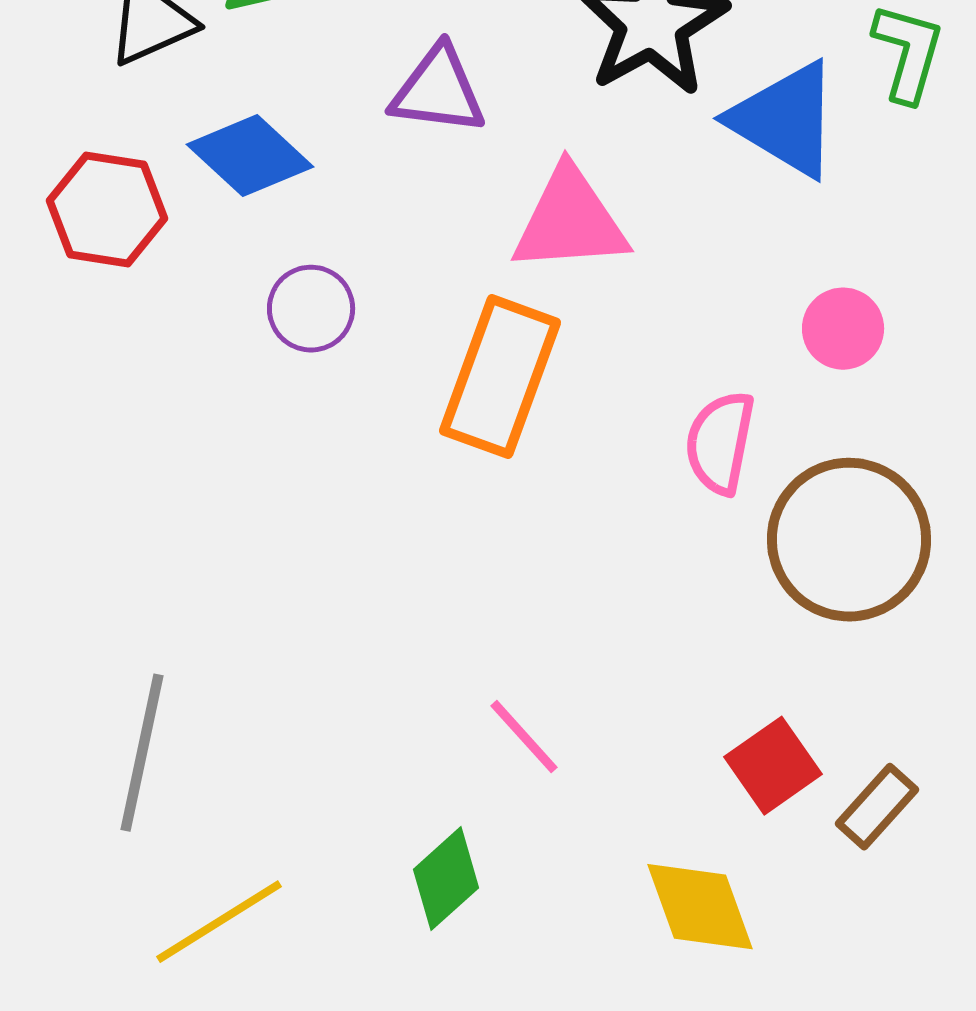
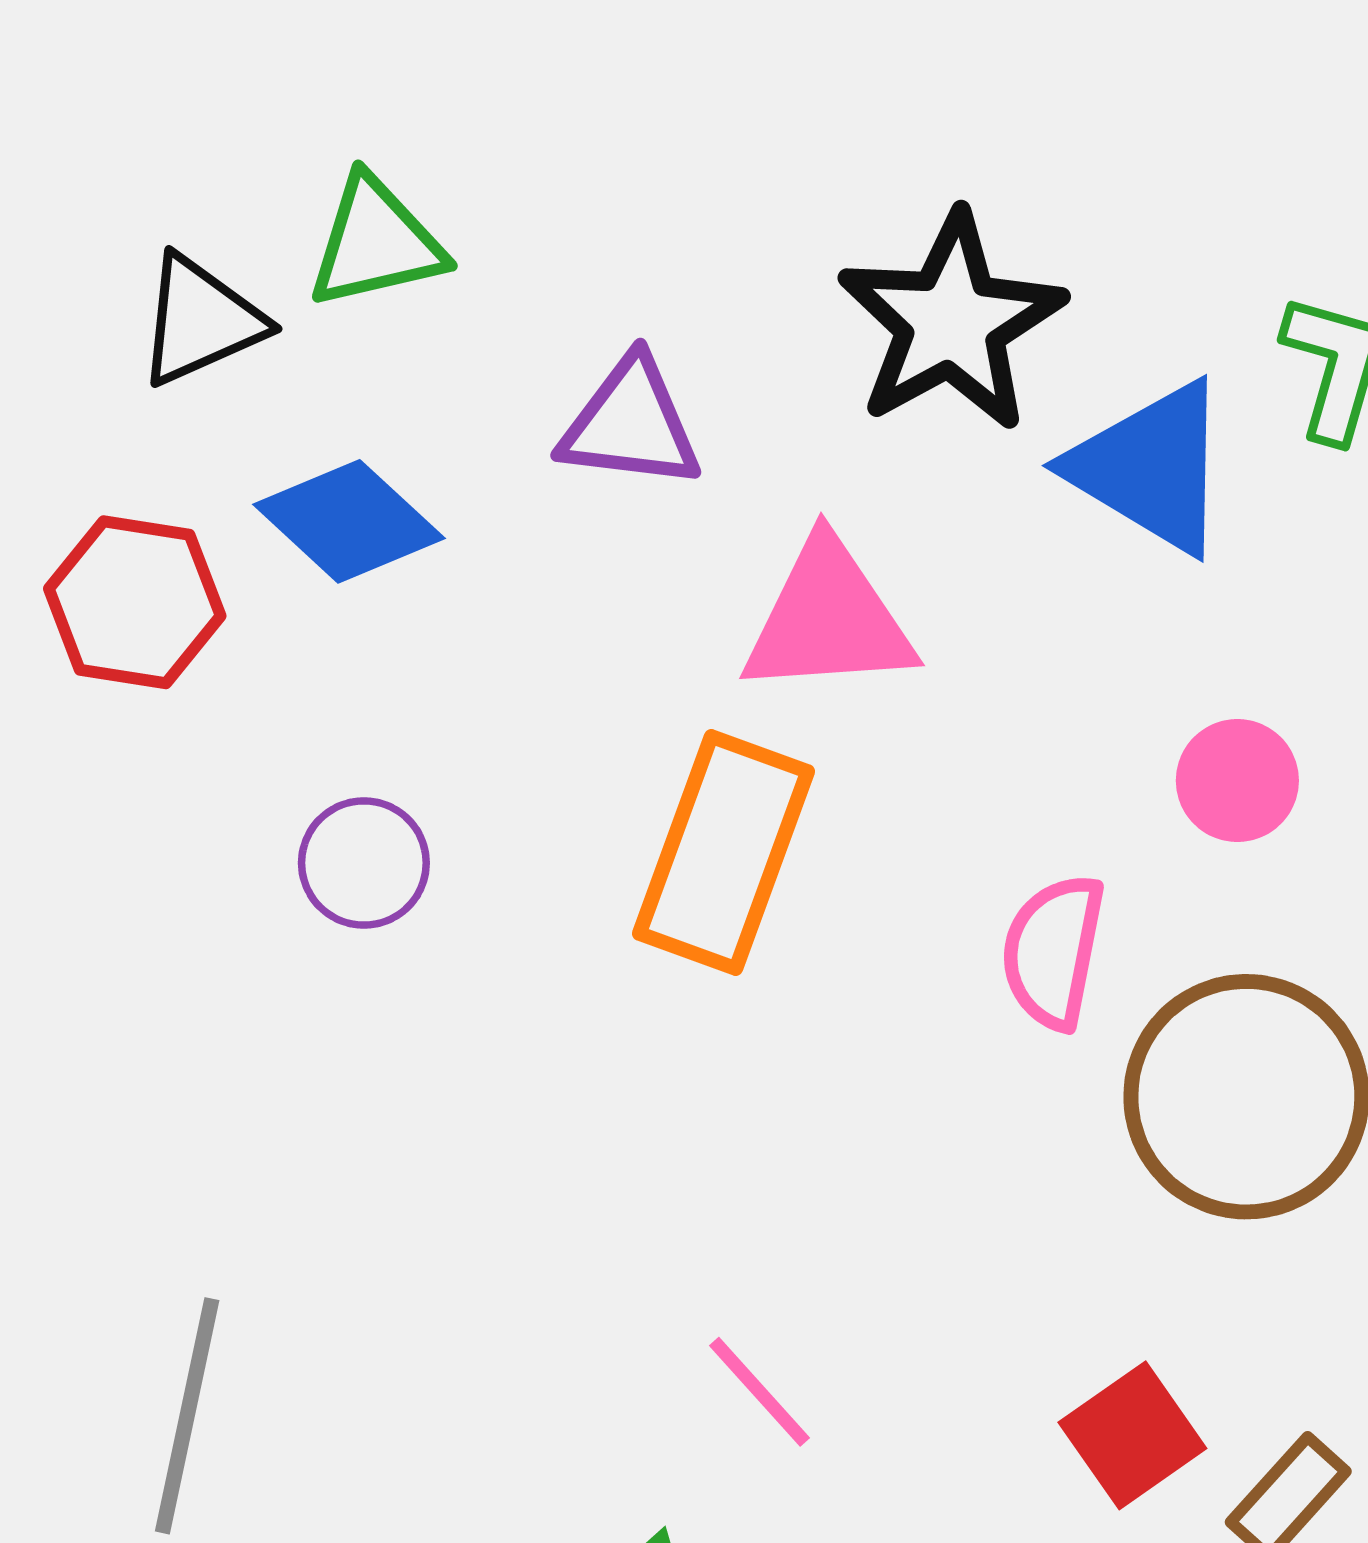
purple circle: (311, 309) -> (364, 863), moved

